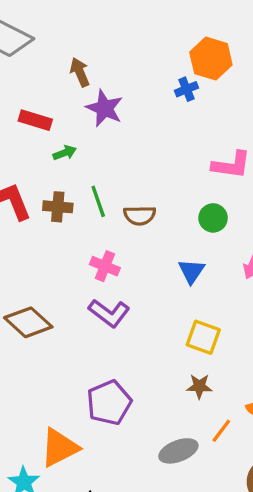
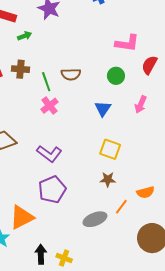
green line: (98, 201) -> (46, 82), moved
pink cross: (105, 266) -> (50, 106), turned 30
purple L-shape: (109, 313) -> (49, 154), moved

